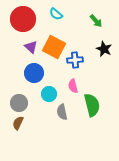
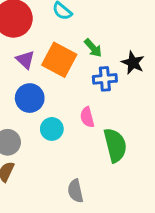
green arrow: (96, 21) -> (93, 48), moved
blue cross: (75, 60) -> (105, 79), moved
gray semicircle: (62, 112) -> (75, 191), moved

